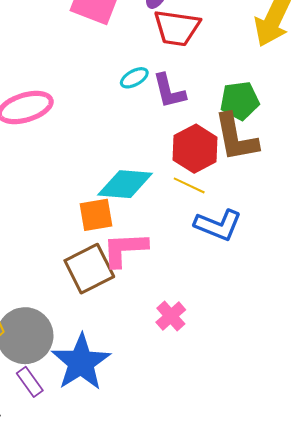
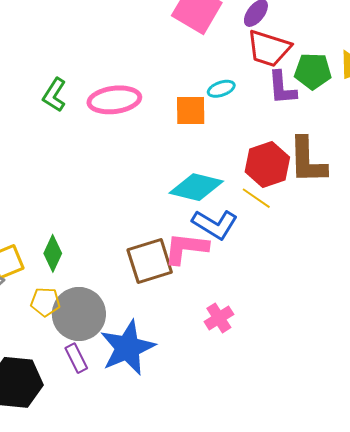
purple L-shape: (169, 91) -> (282, 88), moved
green pentagon: (240, 101) -> (313, 71), moved
orange square: (96, 215) -> (191, 110), moved
blue L-shape: (218, 225) -> (215, 224), moved

